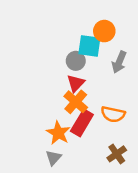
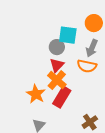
orange circle: (104, 31) -> (94, 23), moved
orange semicircle: (113, 114) -> (87, 66), moved
orange star: (58, 133) -> (36, 94), moved

